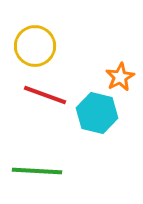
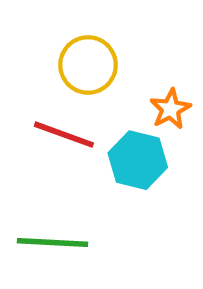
yellow circle: (35, 46) -> (88, 65), moved

